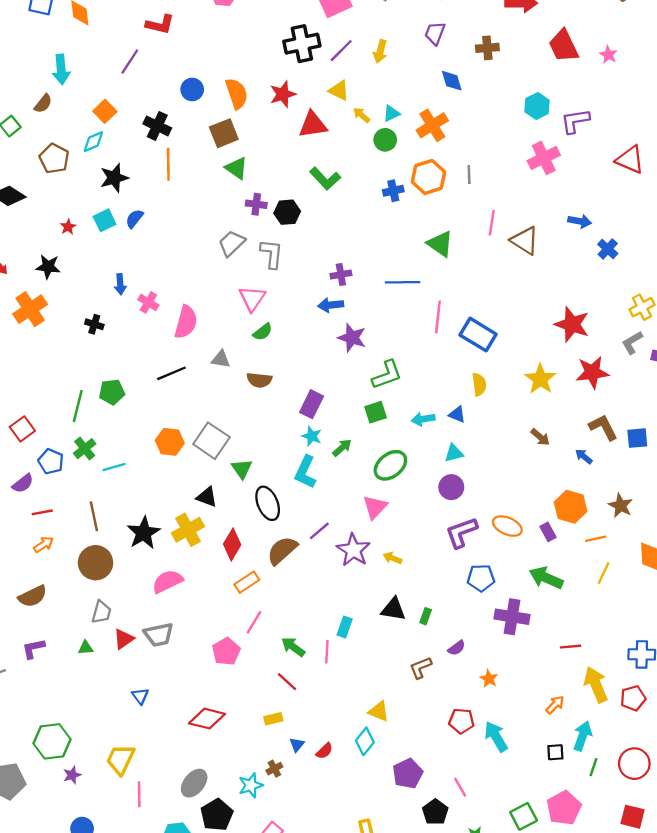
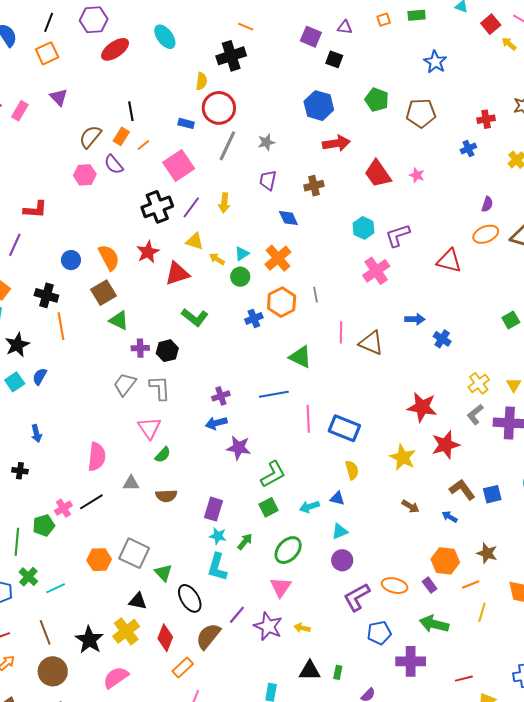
pink cross: (148, 302) -> (63, 508), moved, turned 36

